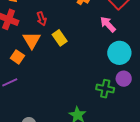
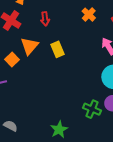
red arrow: (42, 19) -> (45, 19), moved

